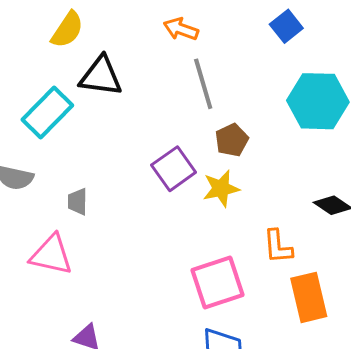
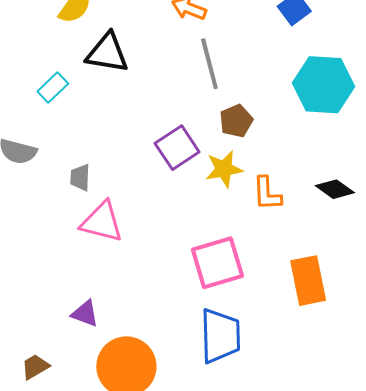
cyan rectangle: (47, 112) -> (53, 87), size x0.6
orange L-shape: (278, 247) -> (267, 194), moved
pink triangle: (51, 255) -> (102, 222), moved

